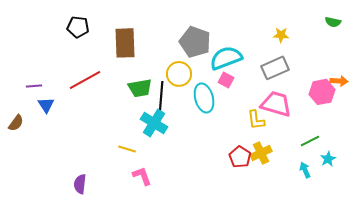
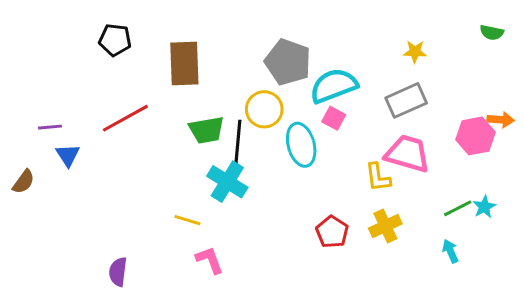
red pentagon: (240, 157) -> (332, 232), moved
cyan star: (328, 159) -> (484, 207), moved

